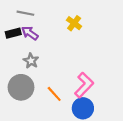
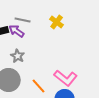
gray line: (25, 13) -> (23, 20), moved
pink L-shape: (84, 85) -> (66, 78), turned 85

